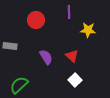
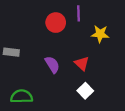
red circle: (36, 20) -> (56, 23), moved
green semicircle: (19, 85) -> (22, 96), turned 42

